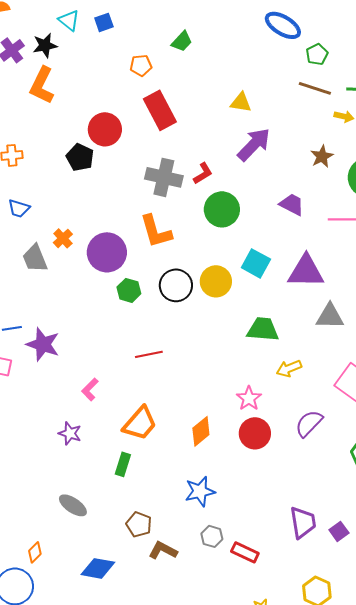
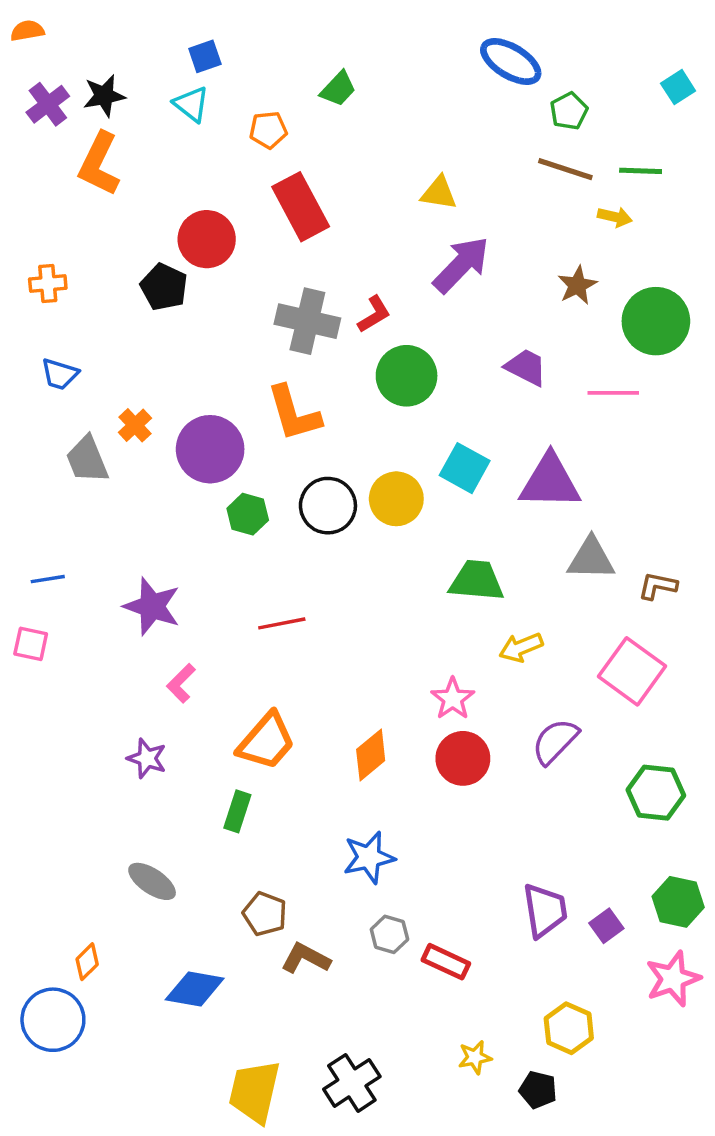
cyan triangle: (69, 20) -> (191, 104), moved
purple star: (43, 344) -> (152, 606), moved

